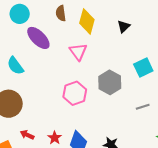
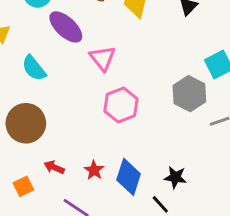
pink triangle: (78, 52) -> (102, 58), moved
gray hexagon: (110, 82) -> (189, 94), moved

